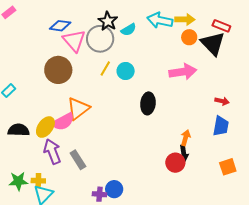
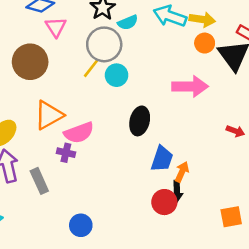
gray circle: (100, 39) -> (104, 44), moved
pink triangle: (74, 41) -> (56, 27), size x0.7
pink semicircle: (63, 122) -> (79, 133), moved
blue trapezoid: (221, 126) -> (162, 159), moved
purple cross: (99, 194) -> (66, 153), moved

